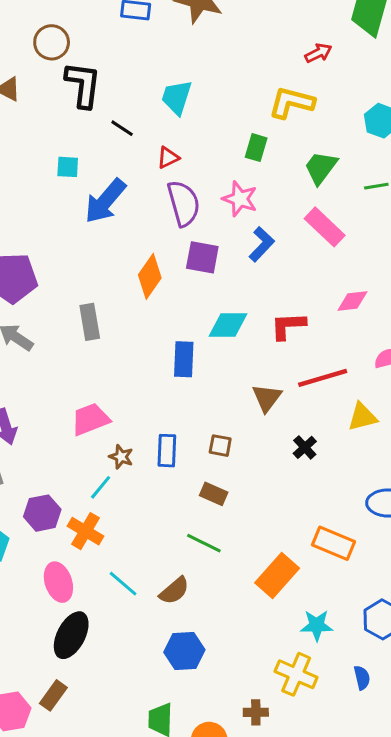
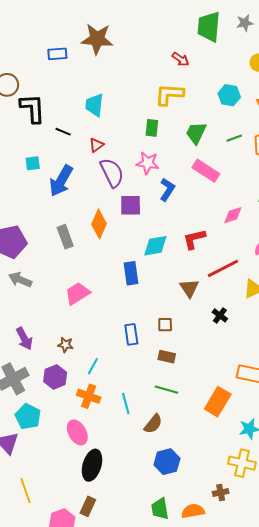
red arrow: (318, 53) -> (181, 59), turned 72
gray rectangle: (90, 322) -> (65, 237), moved
pink trapezoid: (90, 419) -> (77, 293), moved
brown star: (121, 457) -> (65, 345), moved
purple hexagon: (42, 513) -> (55, 377), moved
cyan line: (123, 584) -> (126, 403), moved, turned 45

